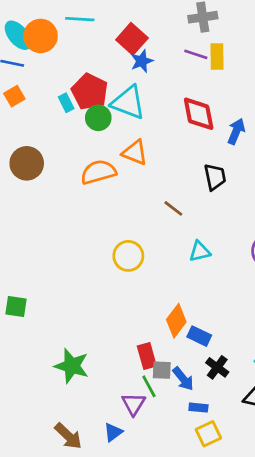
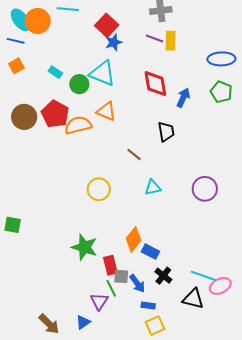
red pentagon: (90, 92) -> (55, 114), moved
cyan rectangle: (66, 103) -> (55, 72), turned -32
green star: (72, 366) -> (84, 247), moved

